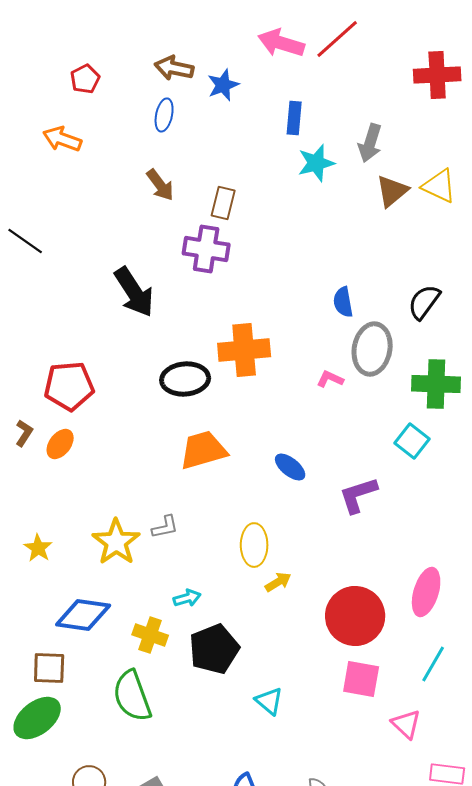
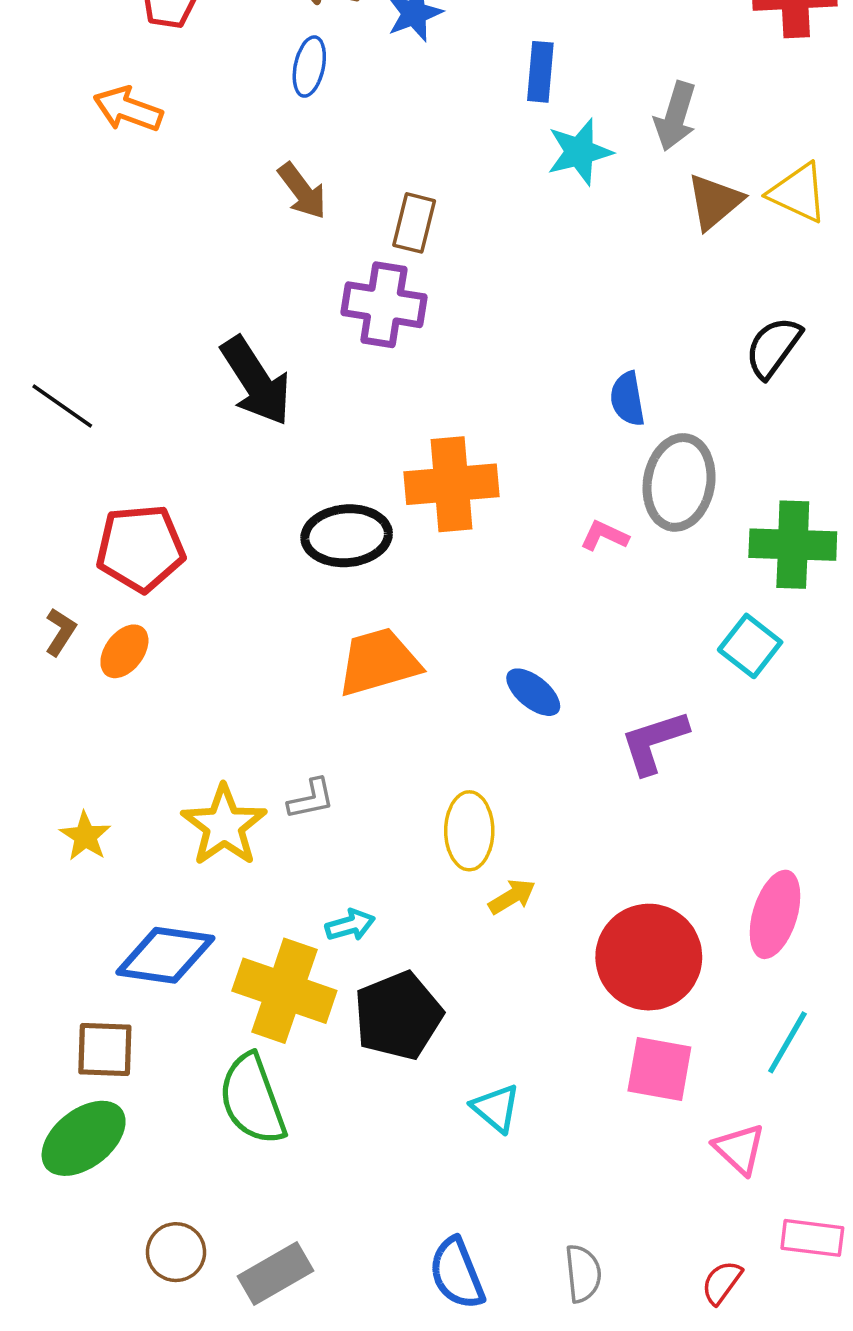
black line: (25, 241) -> (62, 406), moved
black semicircle: (424, 302) -> (773, 347), moved
yellow cross: (150, 635) -> (284, 991), size x1.6

